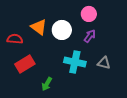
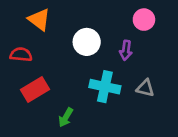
pink circle: (89, 14) -> (144, 20), moved
orange triangle: (39, 27) -> (39, 20), moved
purple arrow: (90, 36) -> (126, 50), turned 152

